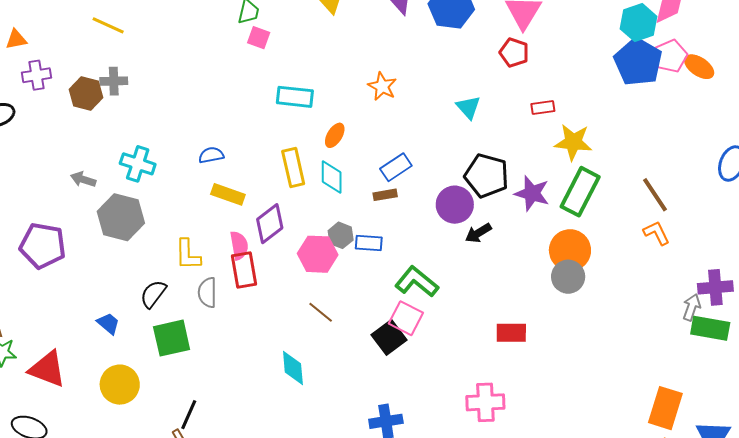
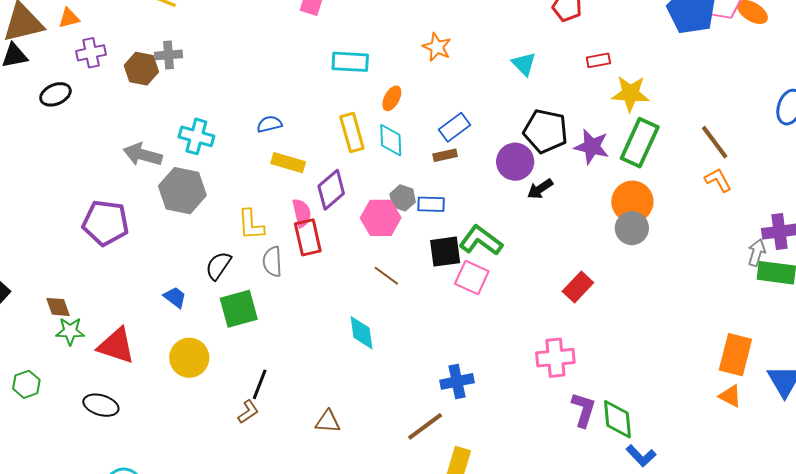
gray arrow: (83, 179) -> (143, 155), size x1.5
red rectangle: (511, 333) -> (578, 287), turned -44
black square: (389, 337) -> (445, 252), moved, turned 32

